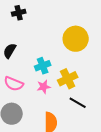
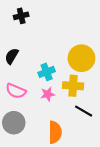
yellow circle: (76, 39) -> (81, 58), moved
yellow cross: (68, 79) -> (73, 86), turned 30

